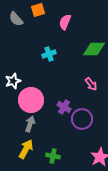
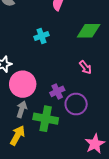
purple cross: (64, 107) -> (57, 91), turned 32
green cross: (53, 156) -> (46, 119), moved, size x1.6

